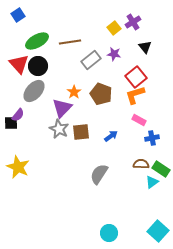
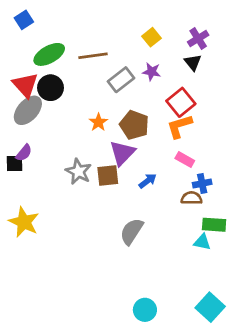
purple cross: (133, 22) -> (198, 38), moved
gray ellipse: (34, 91) -> (28, 110), moved
purple triangle: (62, 108) -> (122, 153), moved
brown semicircle: (141, 164) -> (191, 198), moved
green rectangle: (161, 169) -> (214, 225), turned -30
cyan triangle: (152, 182) -> (202, 242), turned 48

